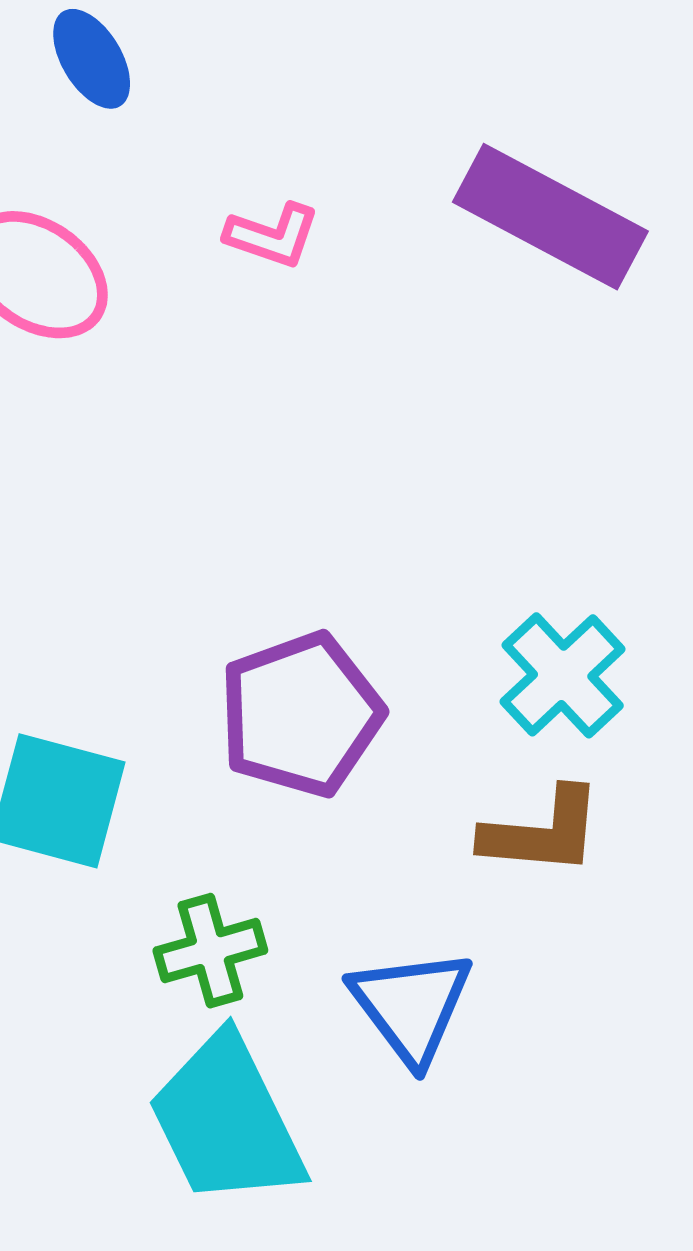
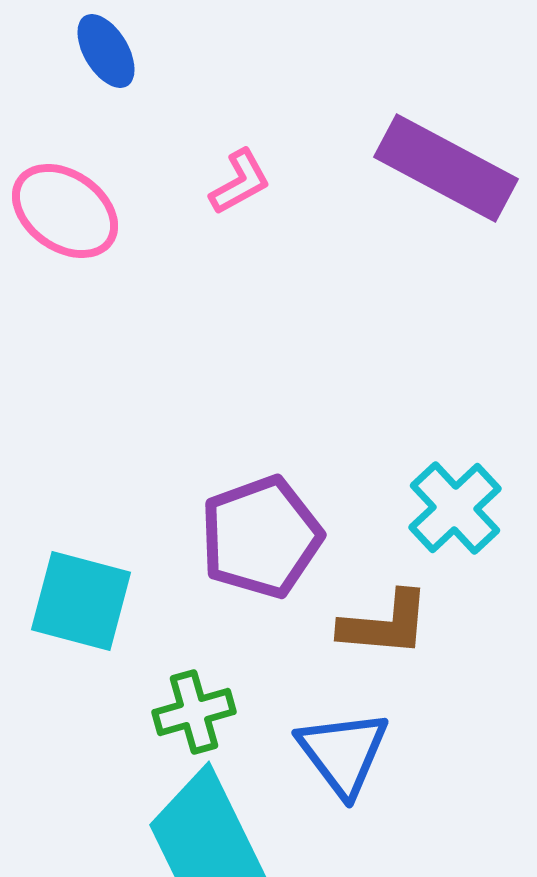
pink L-shape: (272, 236) -> (240, 182), turned -48
brown L-shape: (542, 832) -> (385, 624), moved

